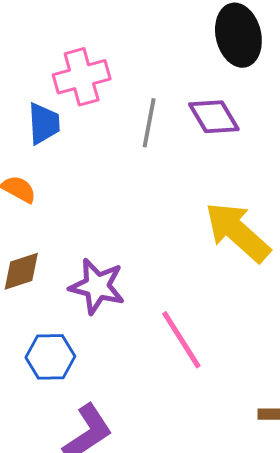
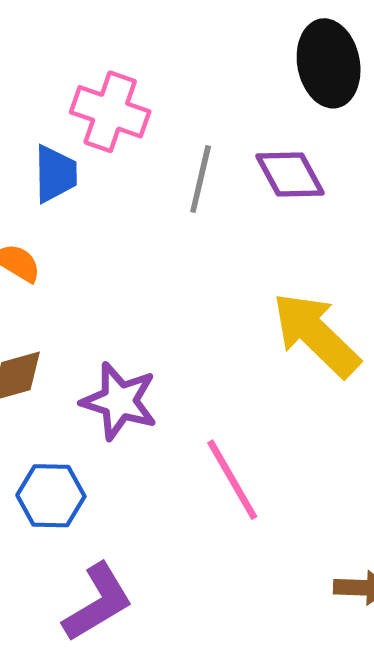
pink cross: (82, 77) -> (110, 112), turned 32

